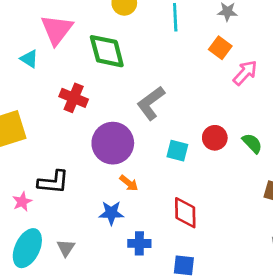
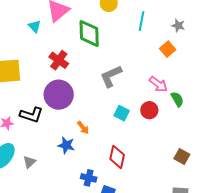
pink arrow: (245, 73) -> (158, 84), moved, turned 72
purple circle: (113, 143) -> (59, 95), moved
green semicircle: (252, 143) -> (177, 99), moved
blue cross: (139, 243) -> (89, 178), moved

